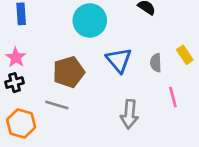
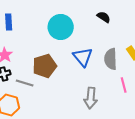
gray semicircle: (156, 63) -> (111, 59), size x1.5
gray line: (57, 105) -> (25, 83), moved

